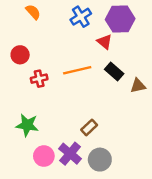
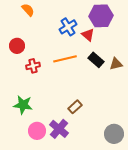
blue cross: (81, 17) -> (68, 27), moved
brown triangle: (138, 86) -> (116, 64), moved
gray circle: (100, 160) -> (114, 134), moved

